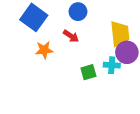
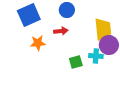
blue square: (34, 17) -> (29, 15), turned 30
red arrow: (71, 36) -> (61, 31), turned -40

